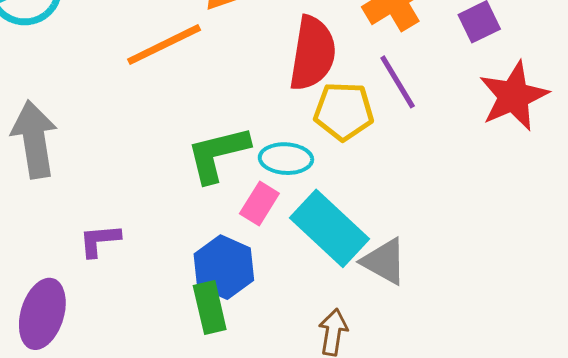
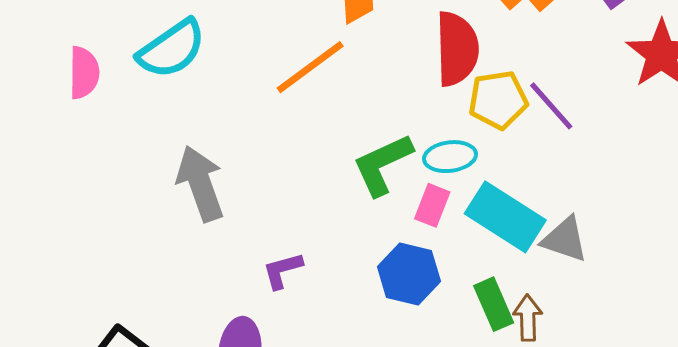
purple line: (398, 82) -> (551, 106), moved
green rectangle: (210, 308) -> (494, 304), moved

